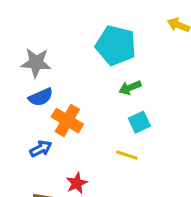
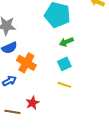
cyan square: (139, 122) -> (64, 64), moved

